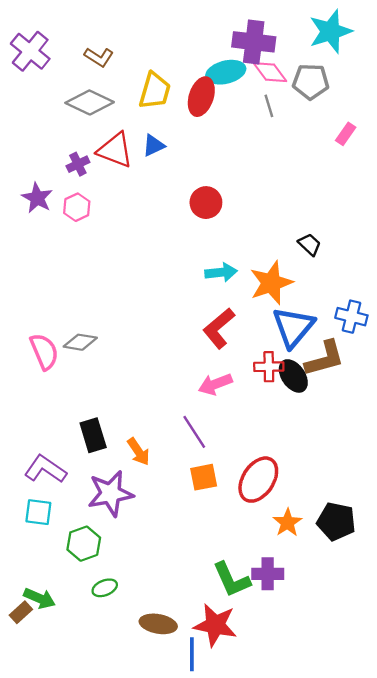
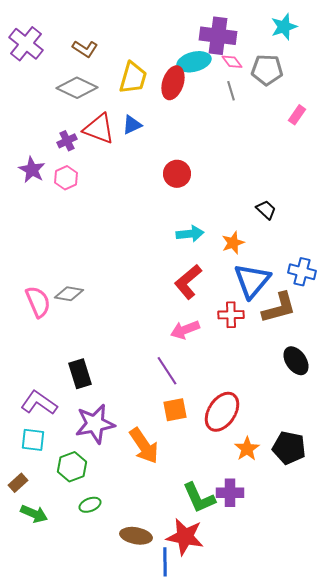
cyan star: (331, 31) -> (284, 27), size x0.7
pink diamond: (270, 72) -> (232, 62), size x0.7
orange star: (271, 283) -> (233, 243), size x0.6
black ellipse: (293, 376) -> (296, 361), moved
orange arrow: (138, 452) -> (144, 446), moved, size x1.5
brown rectangle: (21, 612) -> (18, 483), moved

